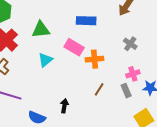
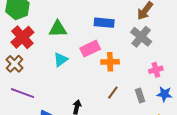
gray cross: (130, 44) -> (141, 37), moved, size x1.5
pink rectangle: (74, 47) -> (90, 49), turned -60
pink cross: (133, 74) -> (156, 70), moved

